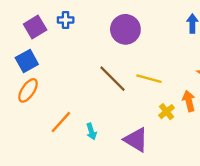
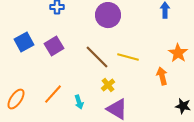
purple square: (35, 27) -> (54, 46), moved
orange ellipse: (28, 90) -> (16, 99), moved
yellow cross: (167, 112) -> (108, 85), moved

